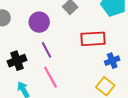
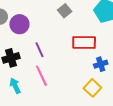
purple circle: (39, 22) -> (19, 24), moved

